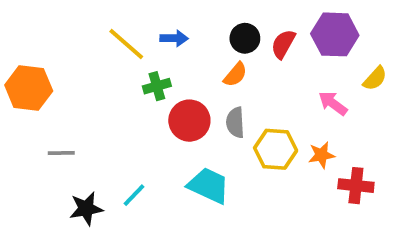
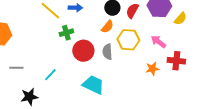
yellow semicircle: (375, 78) -> (180, 19), moved
yellow hexagon: (276, 149) -> (128, 40), moved
red cross: (356, 186) -> (176, 61), moved
cyan line: (134, 195) -> (50, 75), moved

